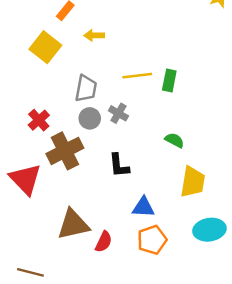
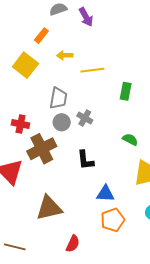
yellow line: (137, 76) -> (92, 70), moved
red cross: (39, 120) -> (21, 124), turned -36
red semicircle: (104, 242) -> (73, 244), moved

